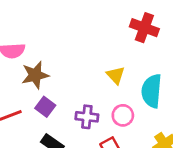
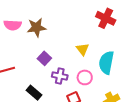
brown star: (35, 75) -> (36, 27), moved
purple square: (45, 107) -> (44, 58), moved

